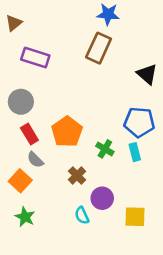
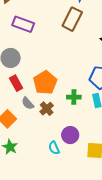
green cross: (105, 149) -> (74, 97), turned -32
gray semicircle: (35, 160) -> (28, 103), moved
brown cross: (77, 176) -> (47, 109), moved

